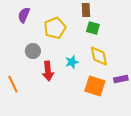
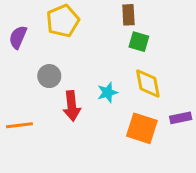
purple semicircle: (24, 15) -> (18, 37), moved
yellow pentagon: (55, 28) -> (63, 21), moved
orange line: (13, 84) -> (19, 125), turned -72

